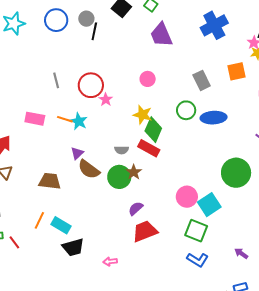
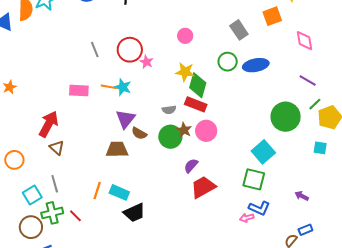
purple triangle: (77, 153) -> (125, 119), size x1.5
brown semicircle: (89, 169) -> (139, 133), size x0.7
brown trapezoid: (50, 181) -> (117, 150), moved
pink circle: (187, 197) -> (206, 131), moved
pink arrow: (110, 261) -> (247, 218), moved

